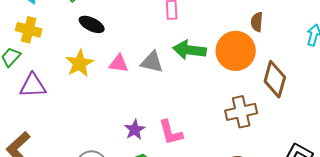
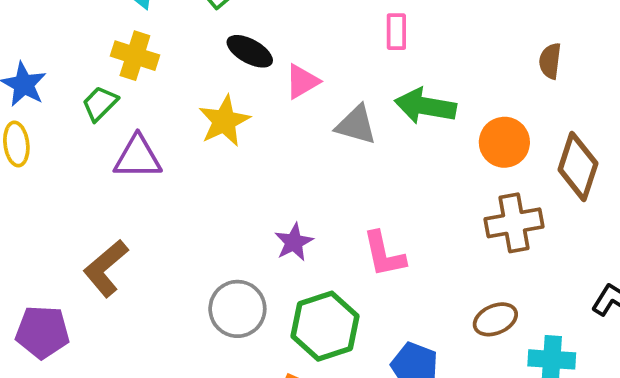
orange circle: (236, 51) -> (504, 142), moved, size x0.7
pink triangle: (119, 64) -> (302, 81), moved, turned -40
purple star: (135, 130) -> (294, 242), moved

